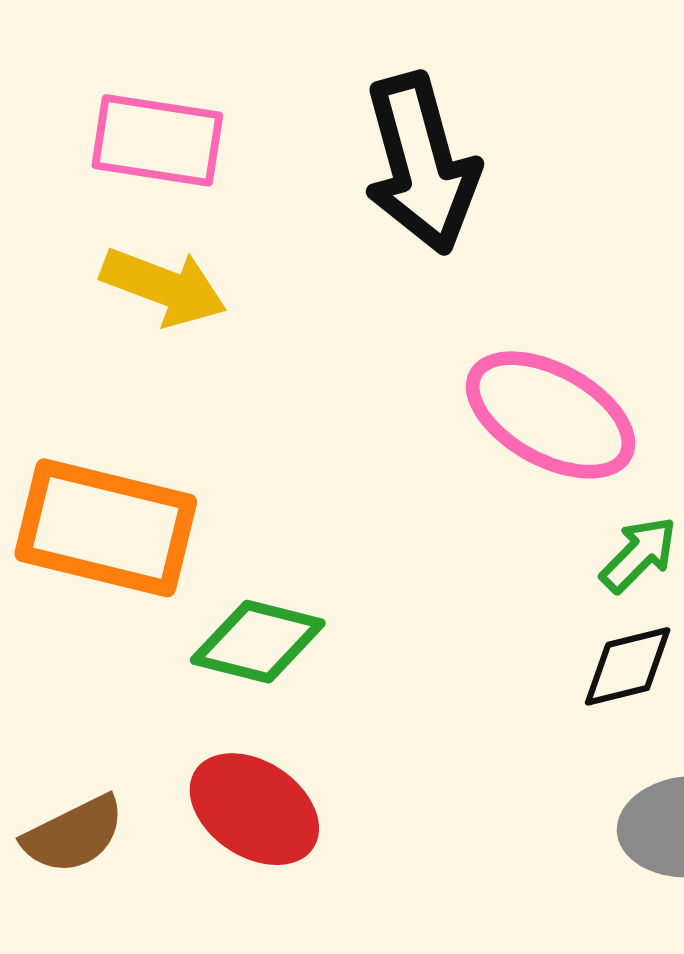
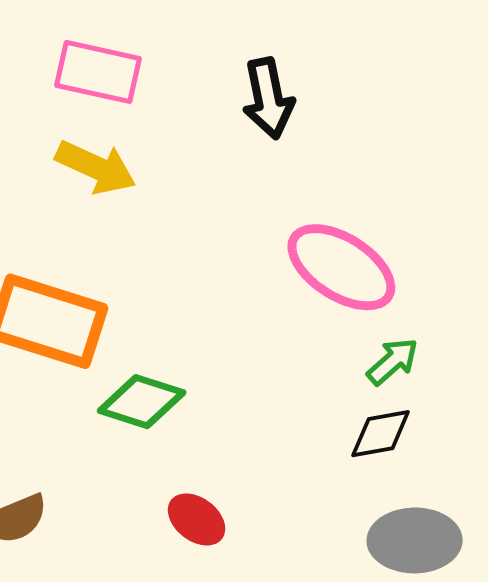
black arrow: (421, 164) -> (268, 98), size x0.7
red ellipse: (254, 809) -> (197, 519), moved, size x0.7

